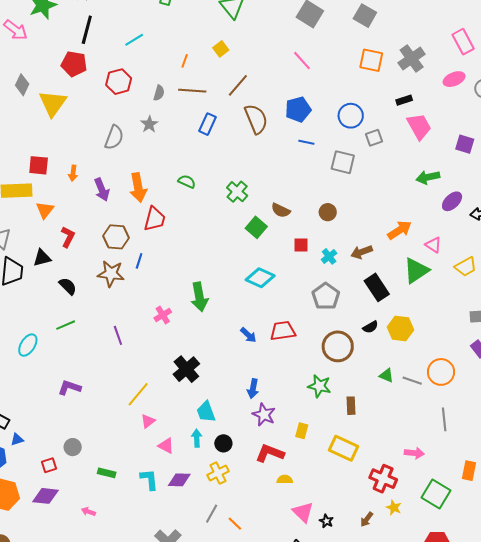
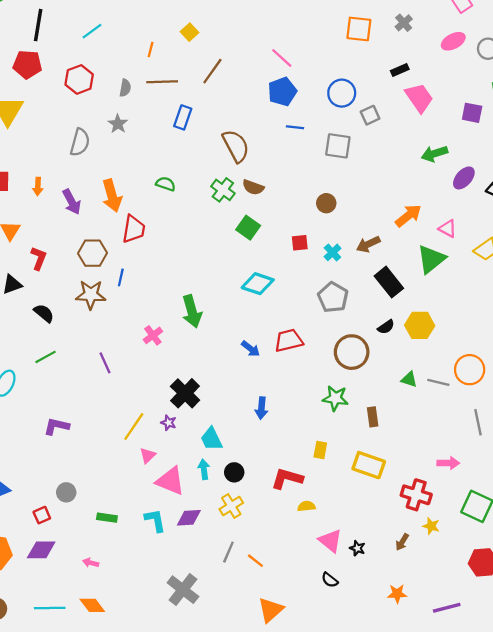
gray cross: (412, 59) -> (404, 23), size x0.6
pink line: (302, 61) -> (282, 58), moved
brown semicircle: (256, 119) -> (236, 146), moved
brown semicircle: (281, 210) -> (253, 187), moved
purple star: (264, 415) -> (169, 423), moved, size x0.6
pink triangle: (166, 446) -> (170, 481), size x1.6

